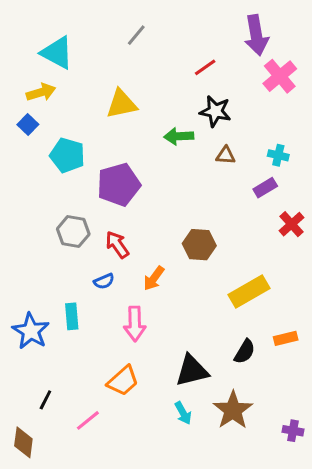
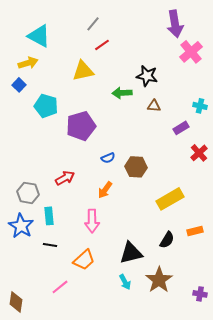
red line: (205, 67) -> (102, 45), moved
cyan cross: (278, 155) -> (200, 106), moved
gray hexagon: (73, 231) -> (28, 193), moved
red arrow: (117, 245) -> (65, 178), moved, turned 96
blue semicircle: (104, 281) -> (108, 158), moved
black line: (45, 400) -> (50, 245), moved, turned 72

